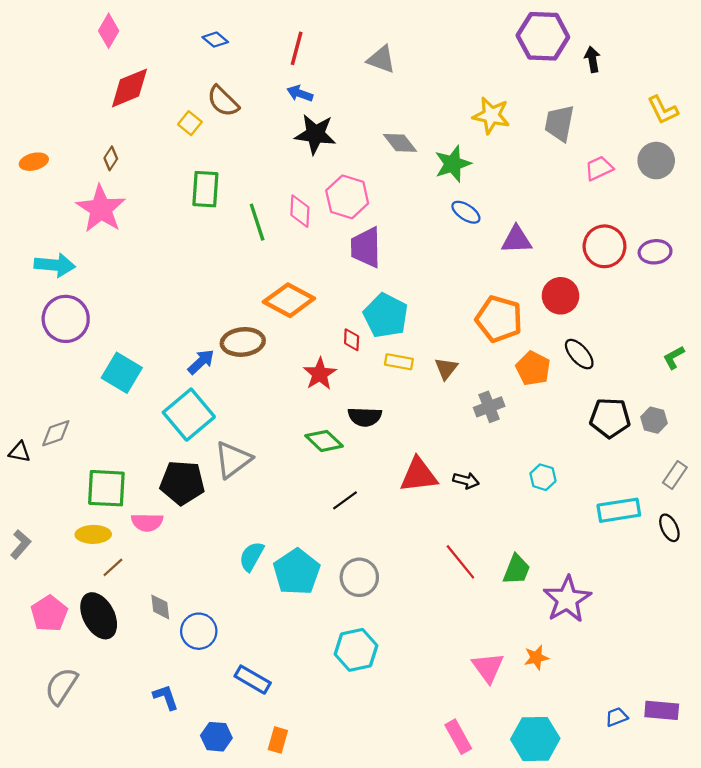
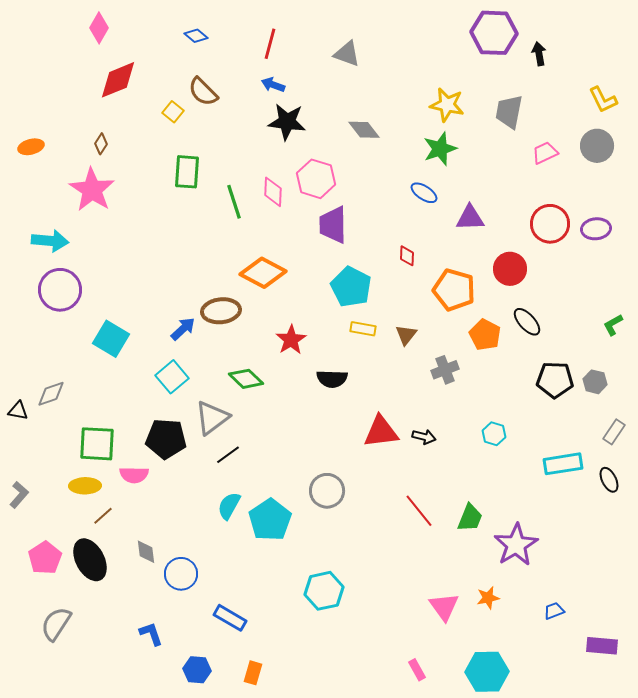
green star: (453, 164) -> (440, 149), moved
red diamond: (352, 340) -> (407, 256), moved
cyan square: (189, 415) -> (172, 377), size x0.7
green diamond: (324, 441) -> (246, 379), moved
black line: (345, 500) -> (228, 455), moved
gray circle: (359, 577) -> (327, 491), moved
blue trapezoid: (617, 717) -> (554, 611), moved
pink rectangle: (458, 737) -> (417, 670), size x0.7

